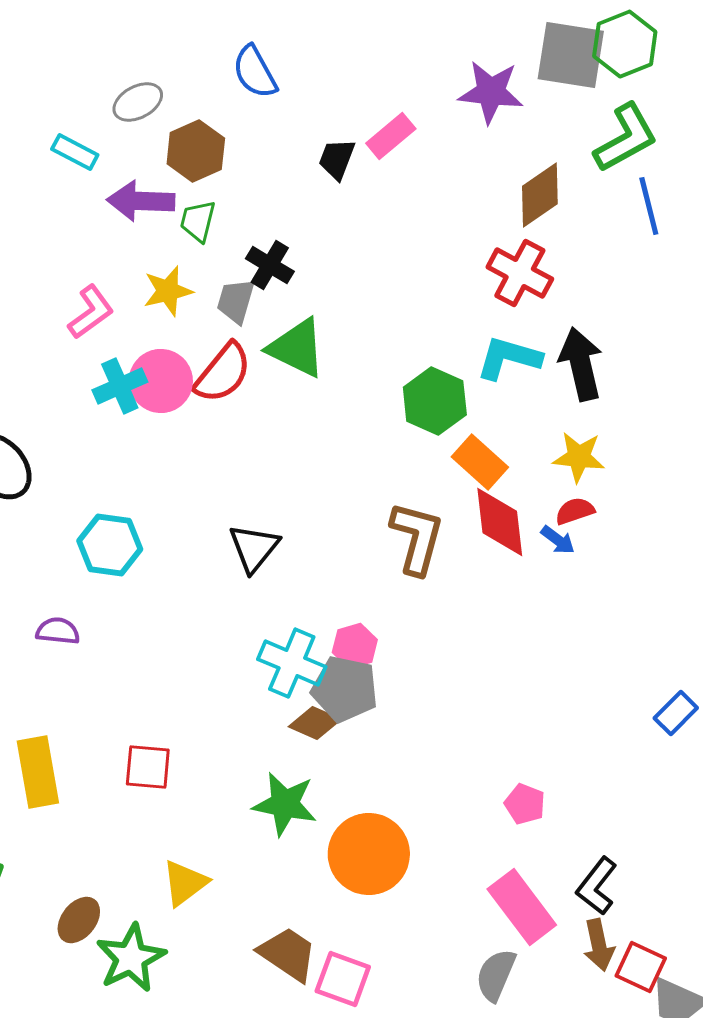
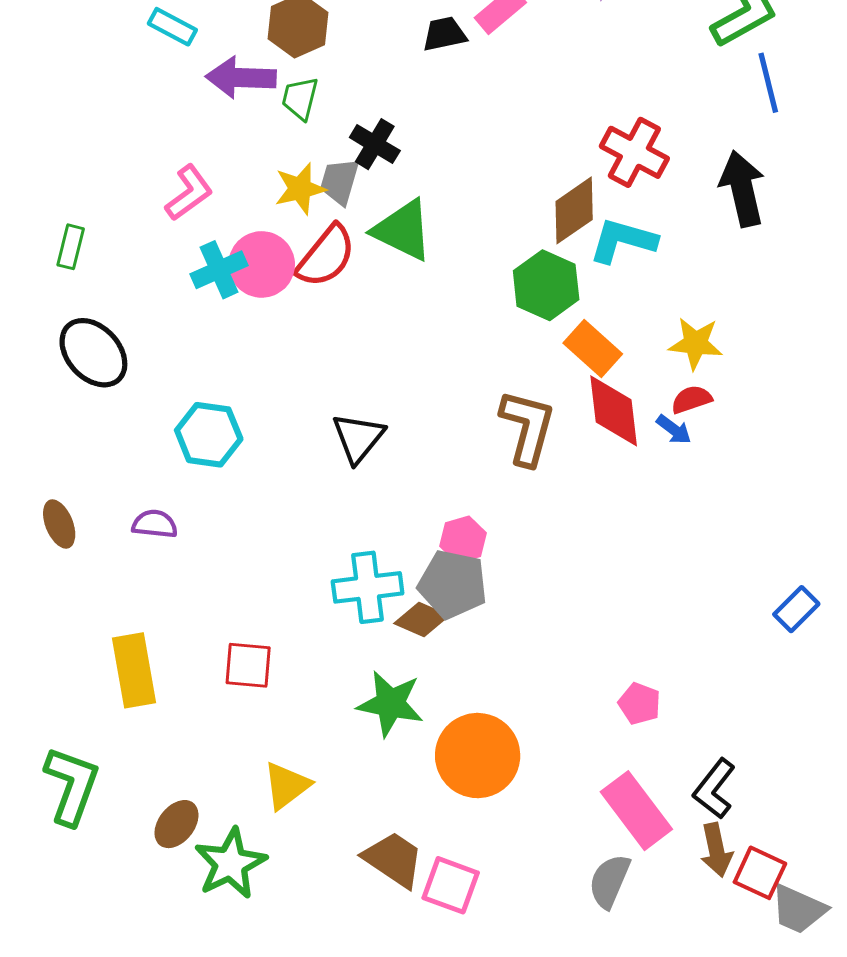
black trapezoid: (337, 159) -> (444, 34), turned 57
brown diamond: (540, 195) -> (574, 210), moved
yellow star: (168, 291) -> (300, 189), moved
black arrow: (581, 364) -> (742, 189), moved
cyan cross: (292, 663) -> (368, 587), moved, turned -30

